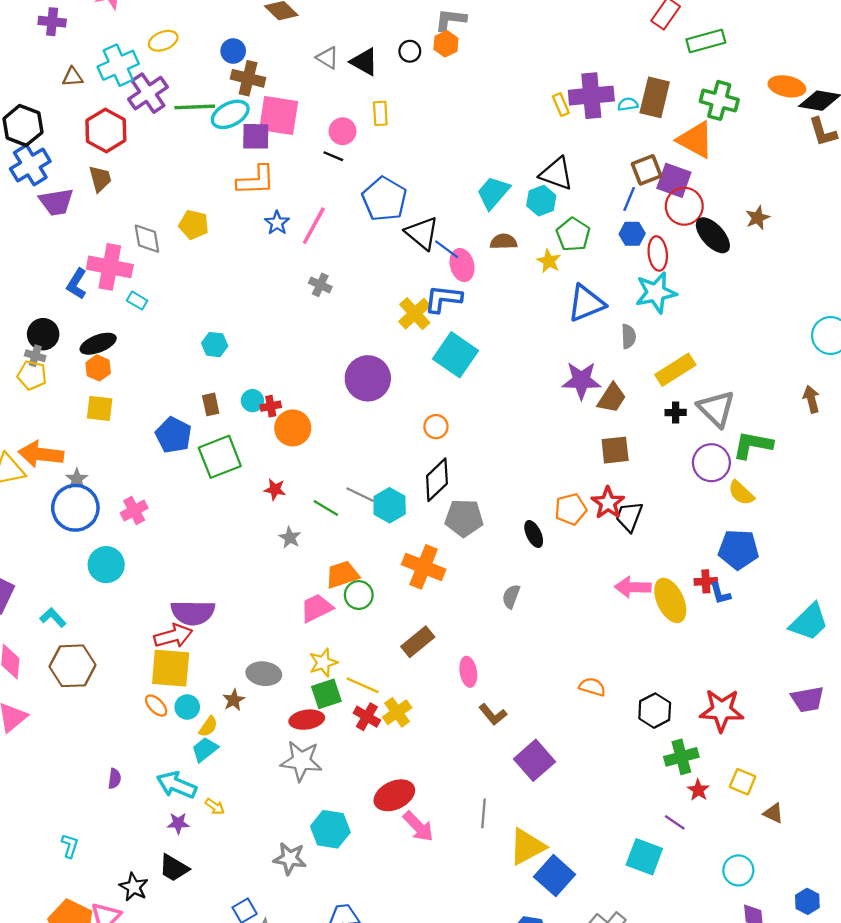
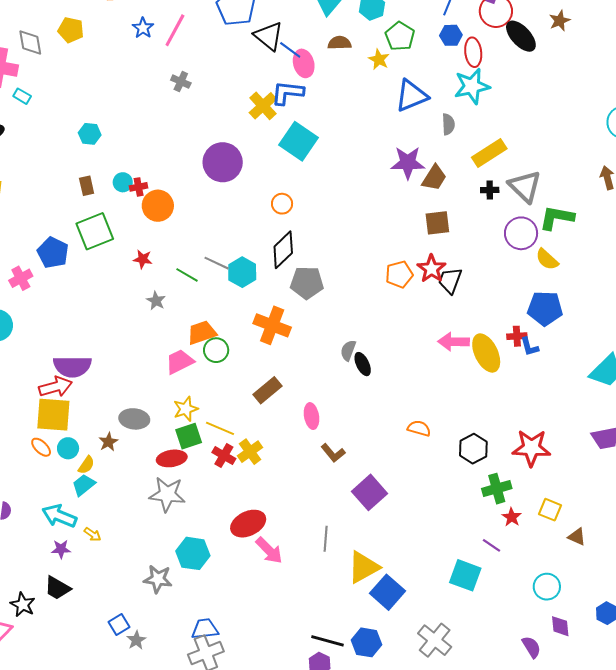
blue pentagon: (173, 435) -> (53, 253), moved
black ellipse: (534, 534) -> (363, 364), moved

